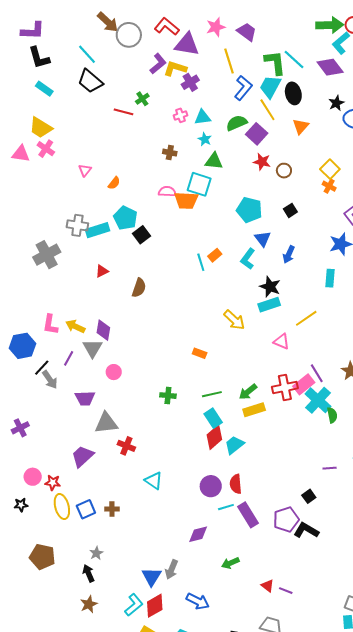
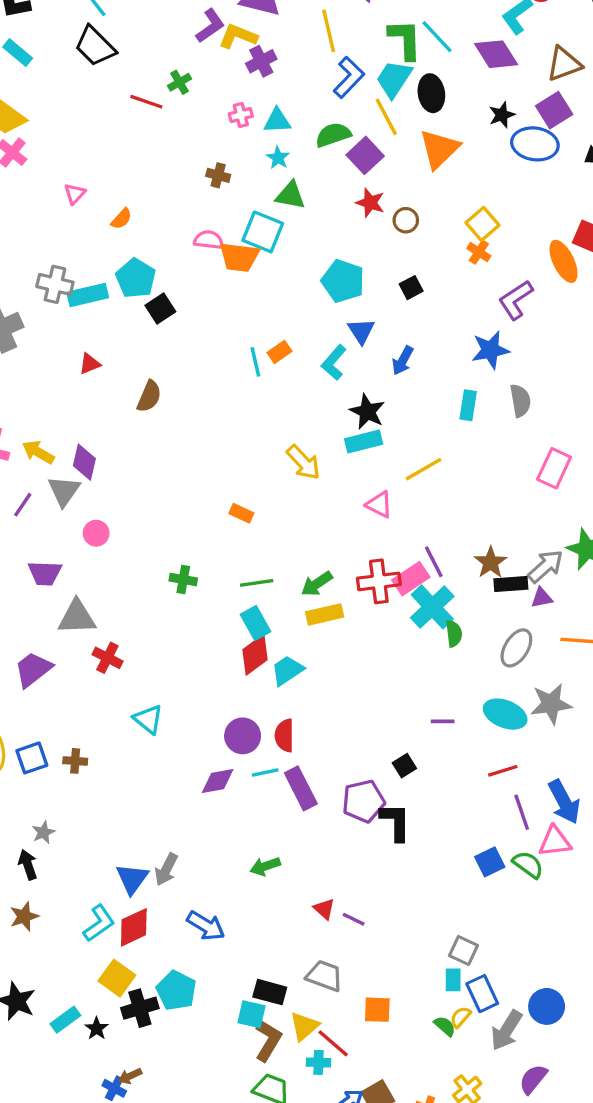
orange triangle: (301, 126) -> (439, 149), size x1.5
black L-shape: (306, 530) -> (396, 822), turned 55
purple diamond: (198, 534) -> (218, 781), moved

